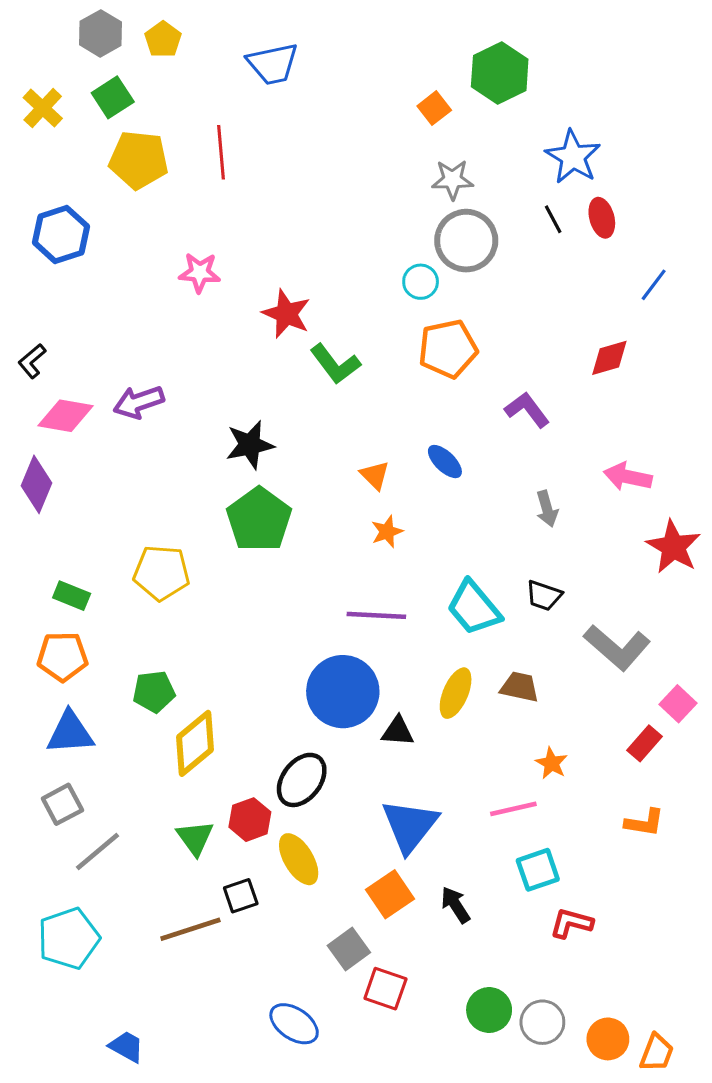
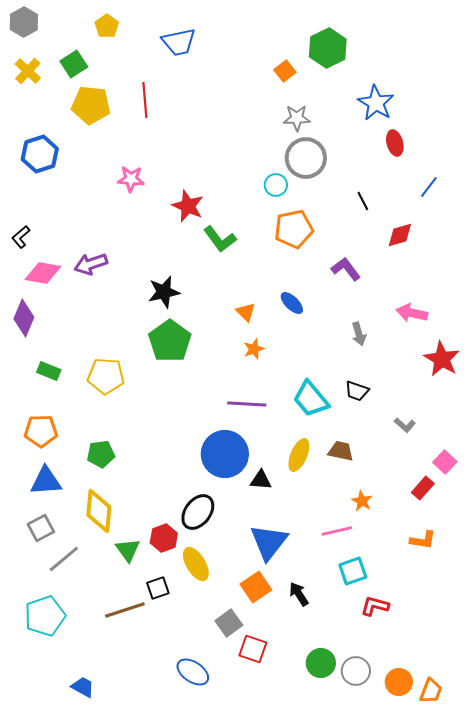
gray hexagon: (101, 33) -> (24, 22), moved
black line: (553, 219) -> (363, 201), moved
green rectangle: (72, 596) -> (49, 371), moved
gray L-shape: (617, 647) -> (405, 425), size x0.5
yellow diamond: (195, 743) -> (99, 511), moved, turned -45

